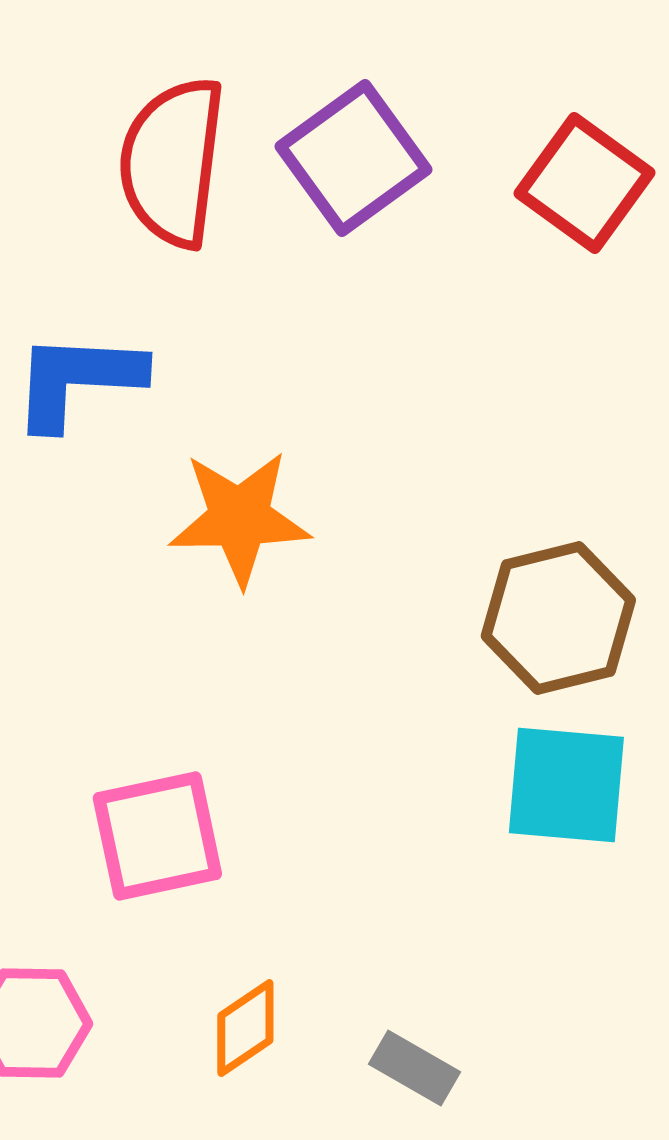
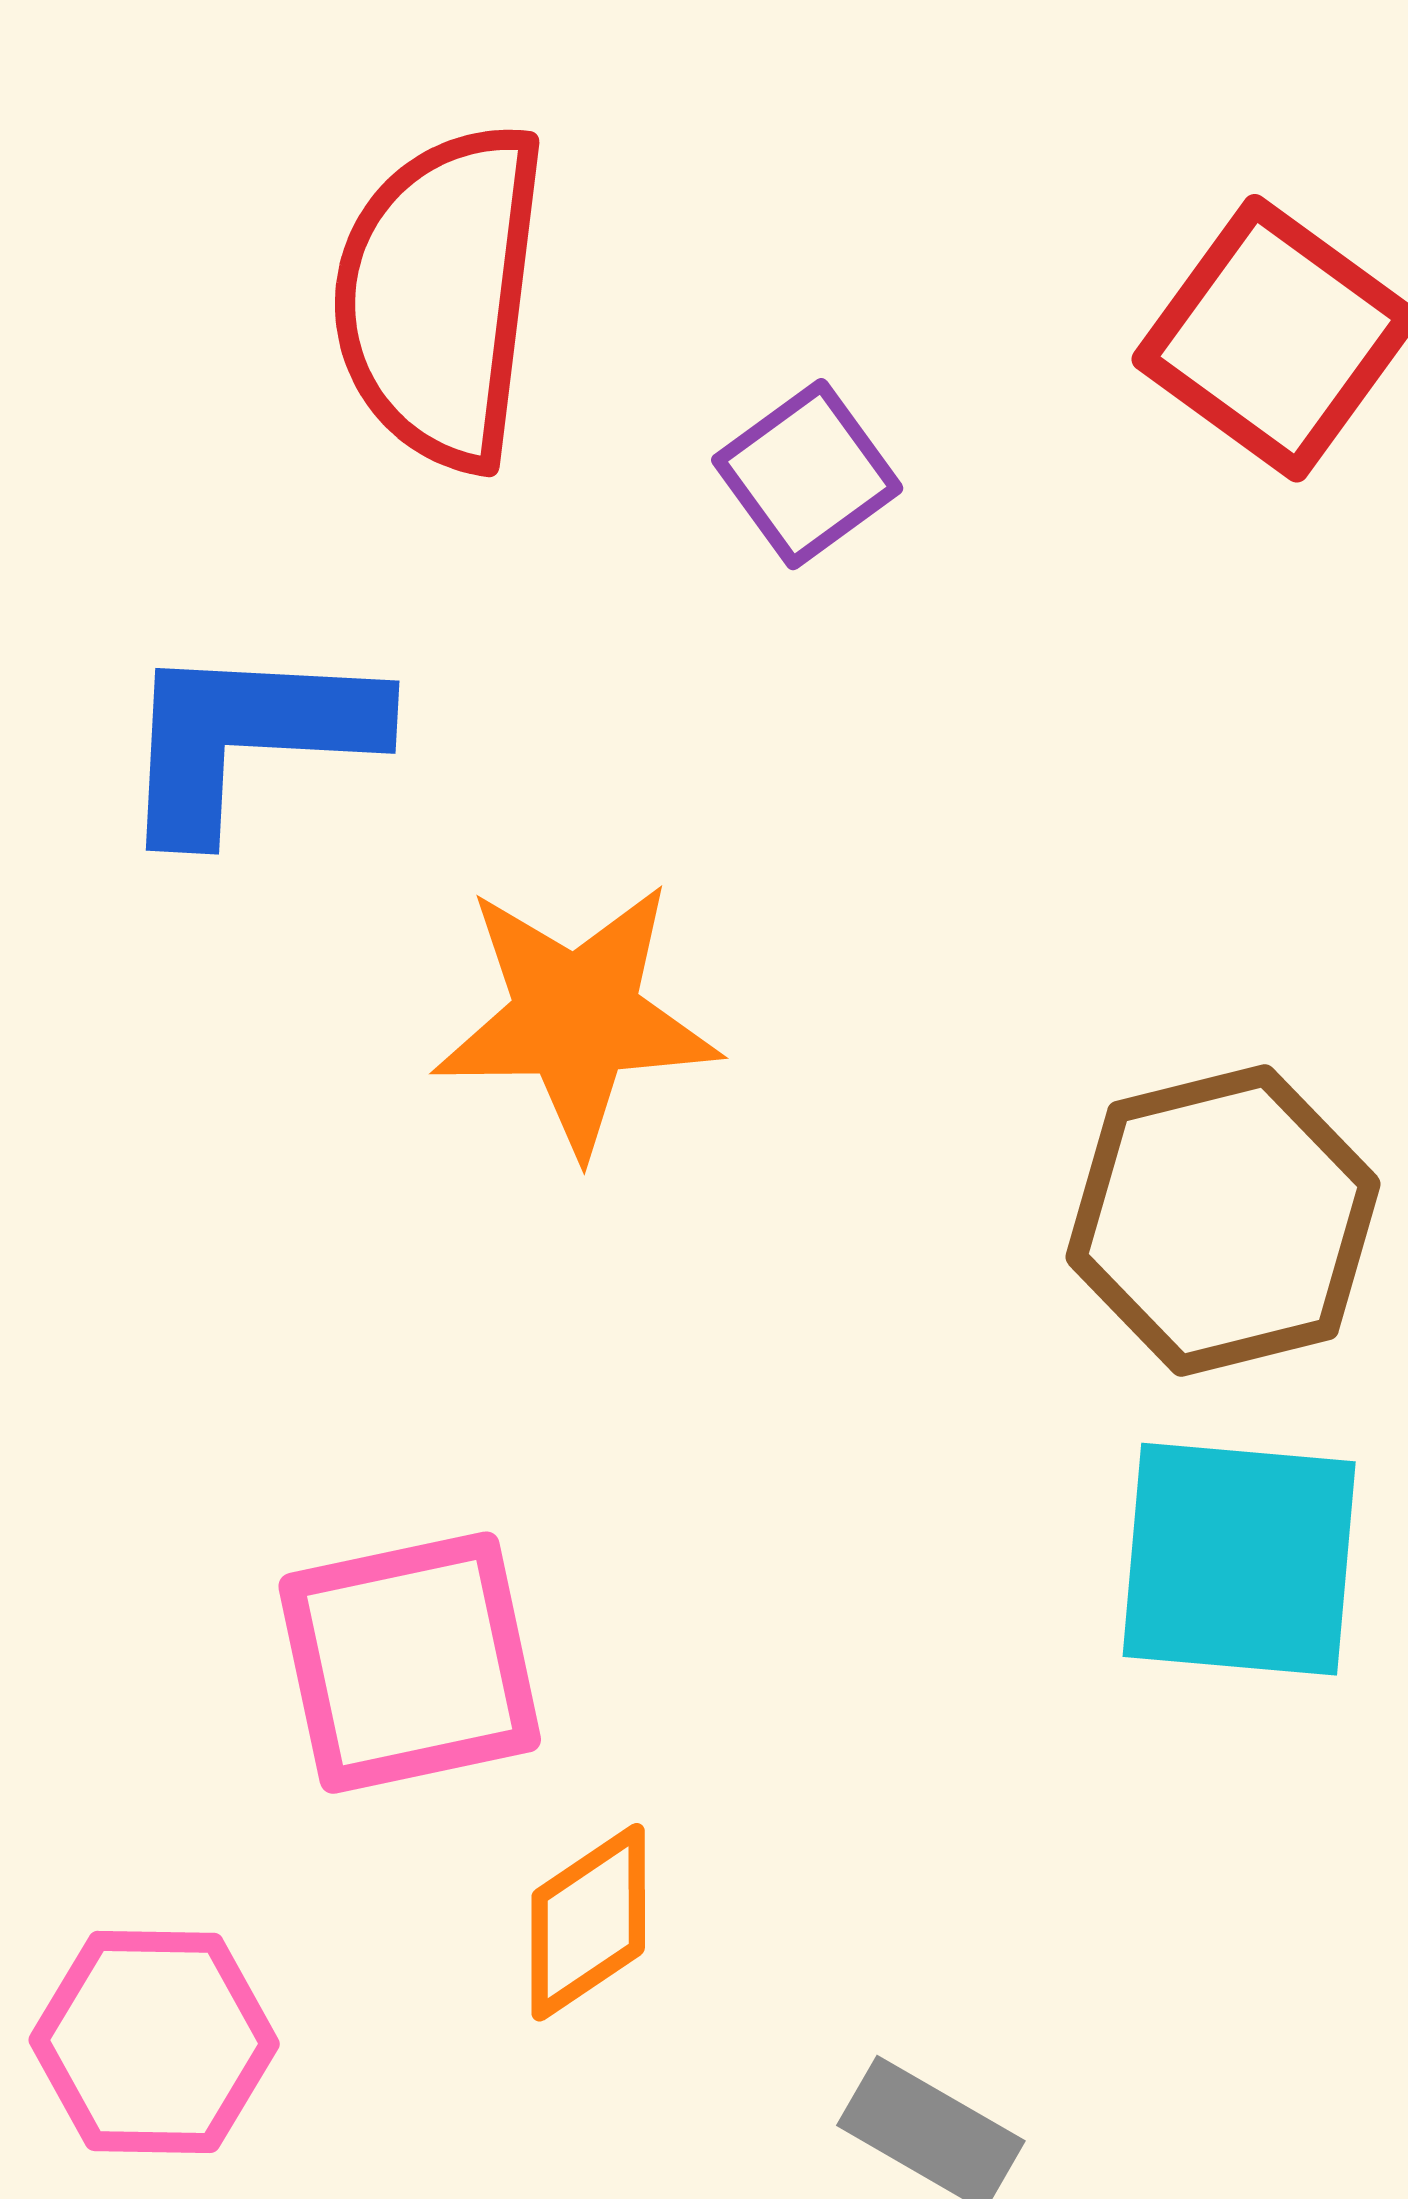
purple square: (353, 158) -> (807, 474), moved, size x0.6
orange diamond: (245, 1028) -> (588, 1922), moved

